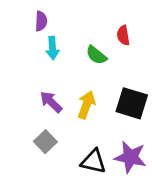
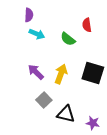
cyan arrow: (52, 48) -> (37, 34), turned -63
gray square: (45, 142) -> (44, 100), moved
purple star: (130, 157) -> (93, 123), moved, size x0.6

